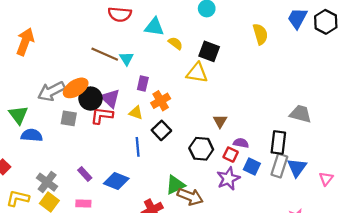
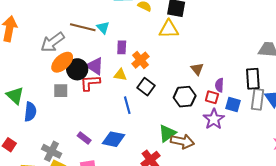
gray arrow: (51, 91) -> (53, 42), moved
blue semicircle: (32, 135) -> (30, 112), turned 102
purple semicircle: (241, 143) -> (219, 85), turned -88

